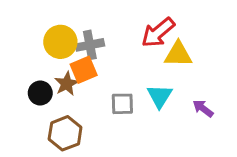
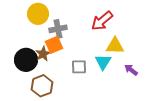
yellow circle: (60, 42) -> (38, 14), moved
yellow triangle: (178, 54) -> (115, 46), moved
black circle: (40, 93) -> (26, 60), size x1.5

